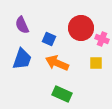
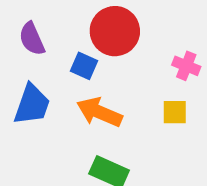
red circle: (81, 28) -> (115, 31), moved

